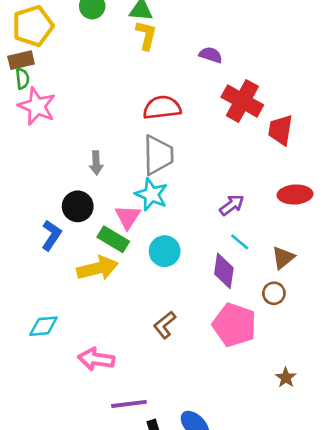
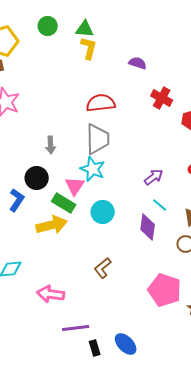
red cross: (242, 101) -> (162, 98), size x0.7
pink pentagon: (234, 325) -> (165, 290), moved

